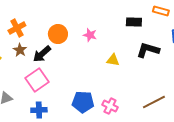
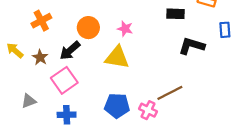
brown star: (20, 50) -> (40, 57), moved
yellow triangle: (113, 60) -> (117, 57), moved, size x1.6
brown line: (154, 102) -> (170, 93), moved

